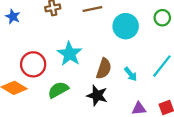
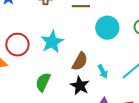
green semicircle: (58, 90) -> (43, 82), moved, turned -48
black star: (97, 95) -> (80, 86), moved

